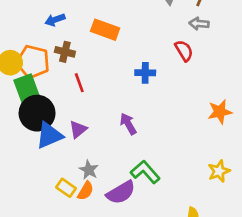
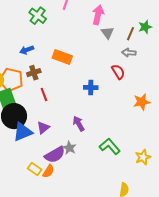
brown cross: (65, 52) -> (34, 73), turned -32
orange star: (220, 112) -> (142, 102), moved
gray star: (89, 170) -> (69, 148), moved
green L-shape: (145, 172) -> (110, 146), moved
purple semicircle: (121, 192) -> (55, 155), moved

